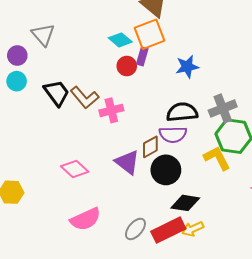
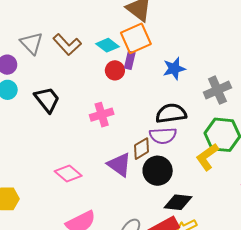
brown L-shape: (85, 97) -> (67, 45), moved
gray cross: (223, 108) -> (217, 90), moved
yellow L-shape: (217, 158) -> (207, 157), turned -96

